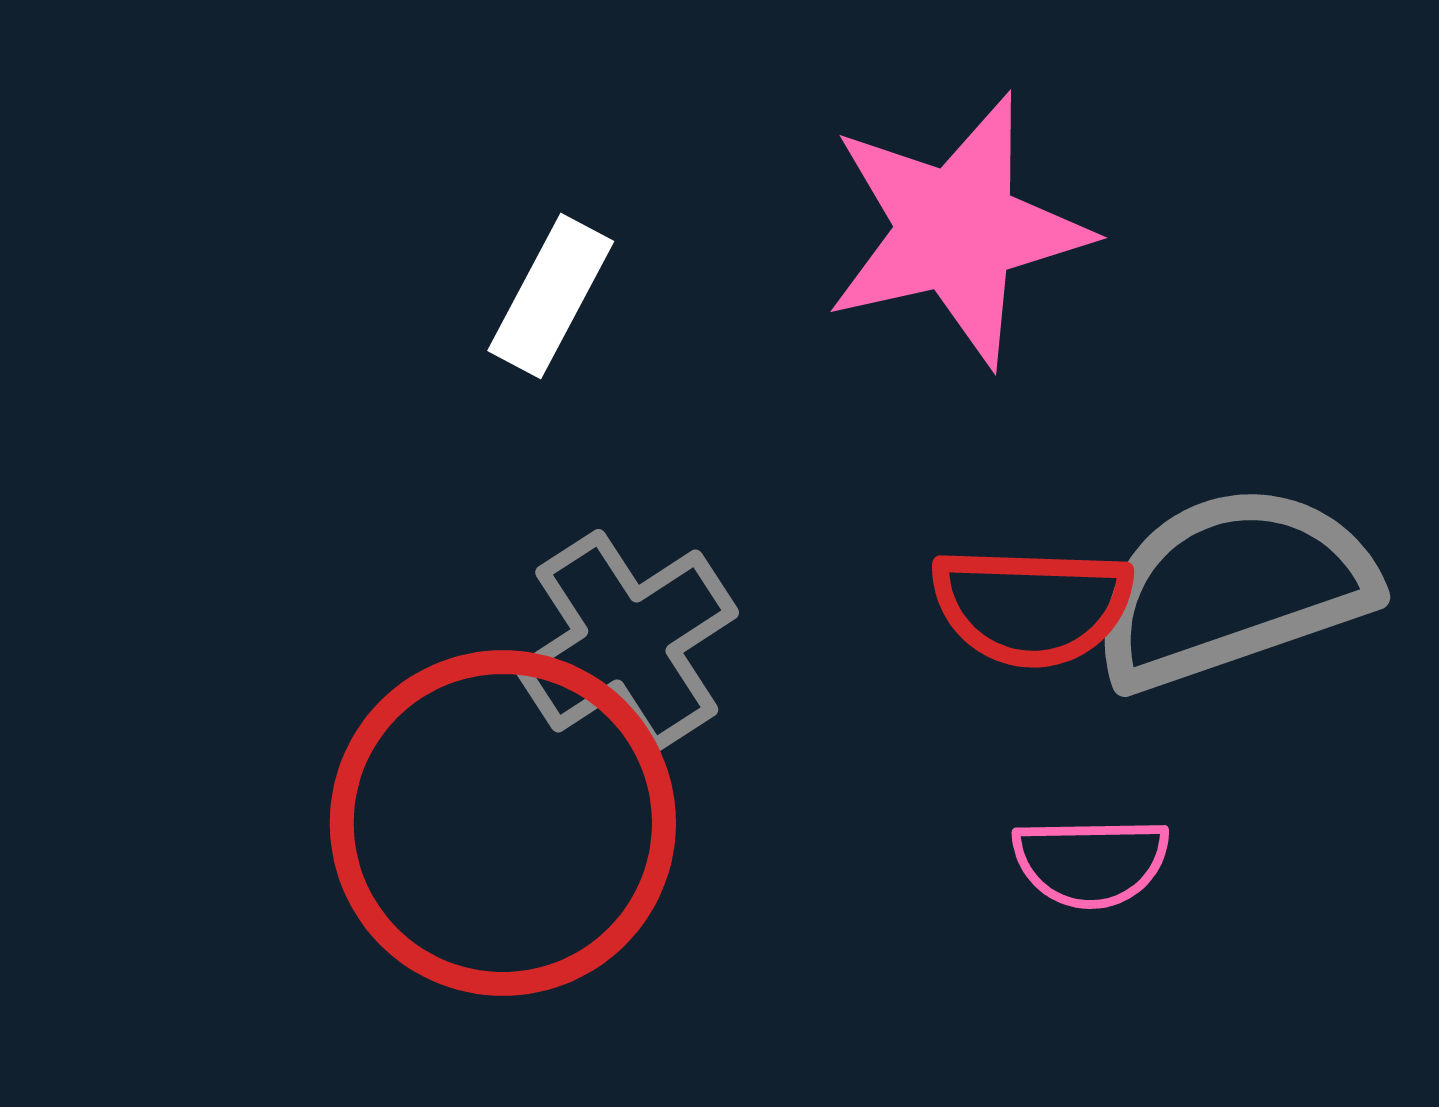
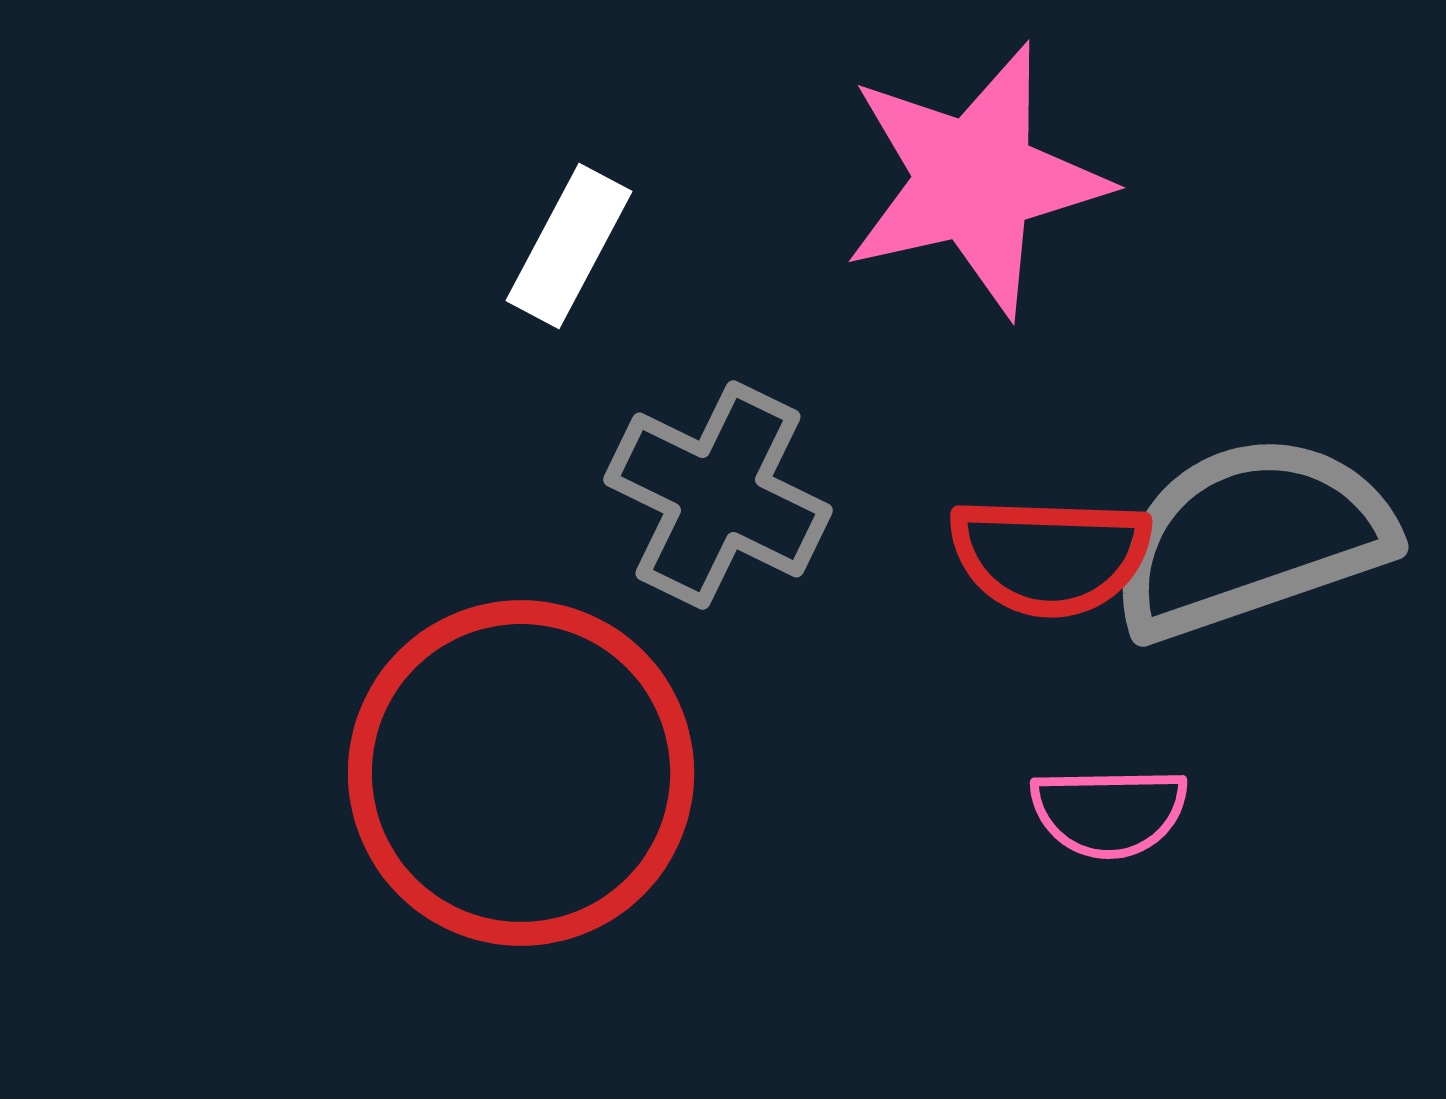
gray cross: (627, 641) -> (718, 495), moved, turned -31

